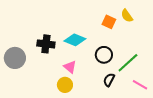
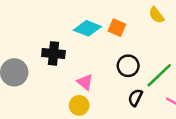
orange square: (109, 22) -> (117, 28), moved
cyan diamond: (75, 40) -> (87, 28), moved

